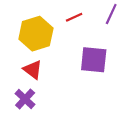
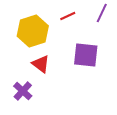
red triangle: (33, 70) -> (41, 64), moved

